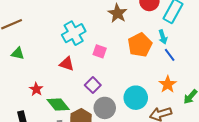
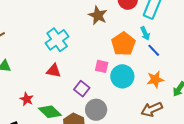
pink square: (100, 51) -> (102, 66), moved
orange star: (168, 84) -> (155, 79), turned 30
cyan circle: (136, 98) -> (122, 76), moved

